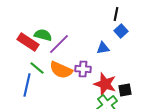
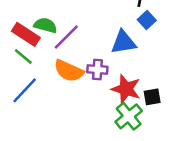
blue triangle: (103, 48) -> (123, 42), size x1.5
green line: (37, 68) -> (23, 57), moved
blue line: (27, 85) -> (25, 90), turned 30

